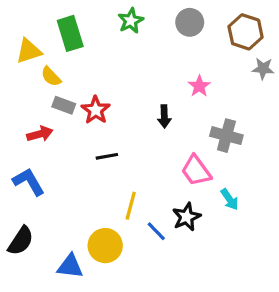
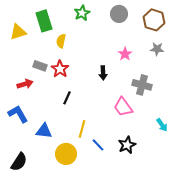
gray star: (263, 69) -> (157, 49), moved
yellow semicircle: (51, 77) -> (61, 41), moved, turned 56
black line: (107, 156) -> (67, 98), turned -56
cyan arrow: (230, 199) -> (162, 125), moved
black star: (187, 217) -> (127, 145), moved
black semicircle: (21, 241) -> (19, 162), moved
blue triangle: (70, 266) -> (44, 131), moved

